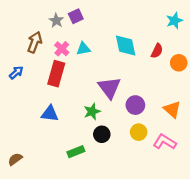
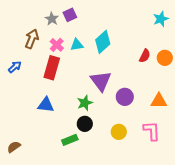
cyan diamond: (126, 45) -> (103, 42), moved, turned 60
red semicircle: (157, 51) -> (145, 56), moved
orange triangle: (172, 109) -> (159, 101), turned -42
yellow circle: (139, 132) -> (119, 132), moved
black circle: (102, 134) -> (85, 124), moved
pink L-shape: (165, 142) -> (152, 131), turned 55

